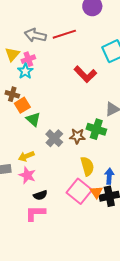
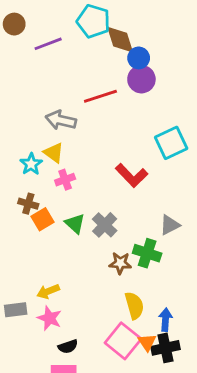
red line: (64, 34) -> (100, 96), moved
yellow triangle: (12, 54) -> (54, 153), moved, turned -35
pink cross: (28, 59) -> (65, 180), moved
cyan star: (25, 71) -> (31, 164), moved
green triangle: (33, 119) -> (75, 223), moved
gray cross: (54, 138) -> (105, 225), moved

